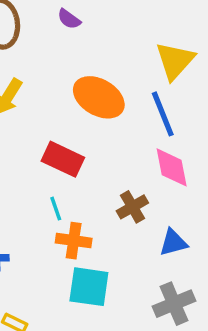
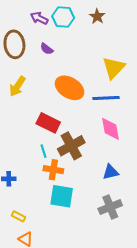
purple semicircle: (69, 19) -> (47, 49), moved
blue line: (163, 114) -> (106, 98), turned -72
brown cross: (132, 207) -> (71, 146), moved, size x1.5

